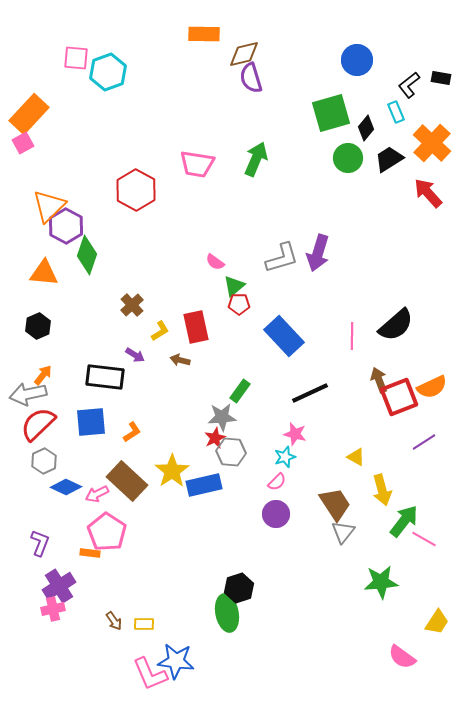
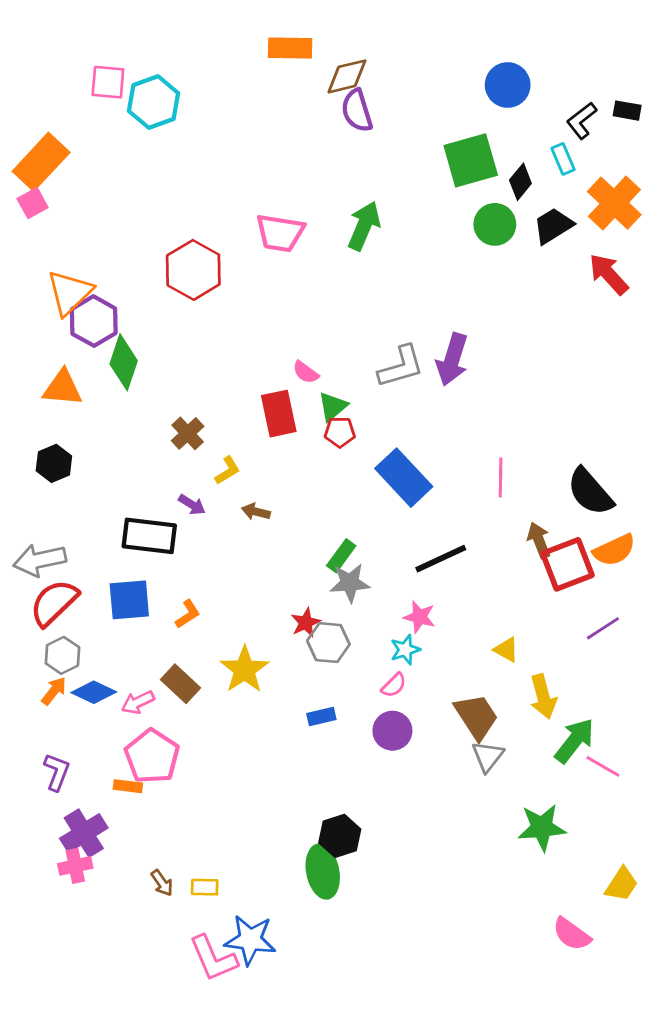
black semicircle: (396, 325) -> (590, 492), moved, turned 90
red rectangle: (196, 327) -> (279, 414), moved
orange arrow: (43, 375) -> (54, 691), moved
gray star: (222, 417) -> (350, 583), moved
brown rectangle: (127, 481) -> (181, 684), size x0.7
blue rectangle: (204, 485) -> (321, 717), moved, size x0.6

